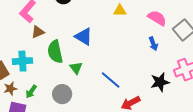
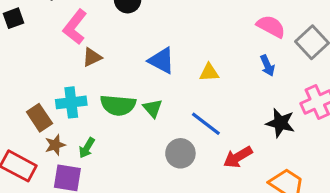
yellow triangle: (120, 11) -> (209, 72), moved
green semicircle: (55, 52) -> (118, 105), moved, turned -70
black star: (160, 82) -> (280, 123), turned 30
gray circle: (62, 94) -> (180, 153), moved

